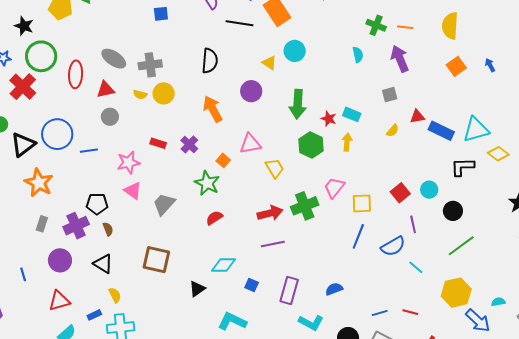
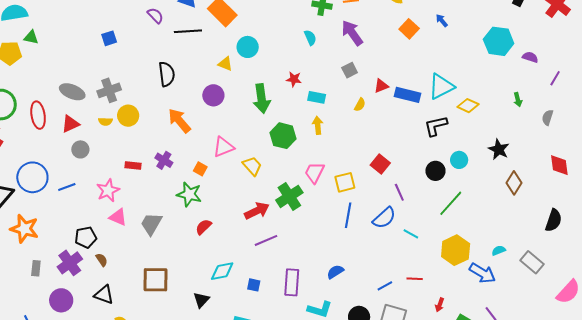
red star: (329, 119) -> (294, 79), moved
cyan circle: (429, 190) -> (459, 160), moved

